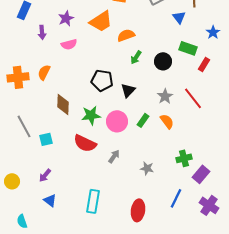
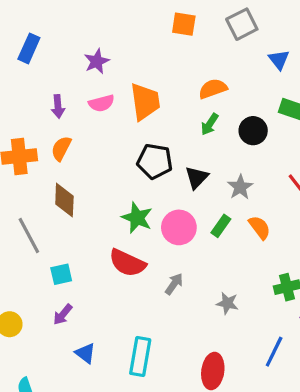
orange trapezoid: (101, 21) -> (145, 102), moved, turned -65
purple arrow: (42, 32) -> (58, 106), moved
orange semicircle: (126, 35) -> (213, 89), moved
gray star: (165, 96) -> (240, 187), moved
brown diamond: (63, 104) -> (64, 200), moved
green star: (91, 115) -> (137, 218), turned 30
cyan square: (46, 139) -> (61, 274), moved
blue triangle: (50, 200) -> (85, 353), moved

